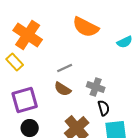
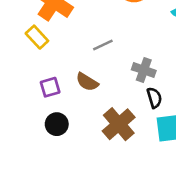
brown semicircle: (63, 89) -> (87, 82), moved
purple square: (25, 100) -> (50, 87), size x0.6

